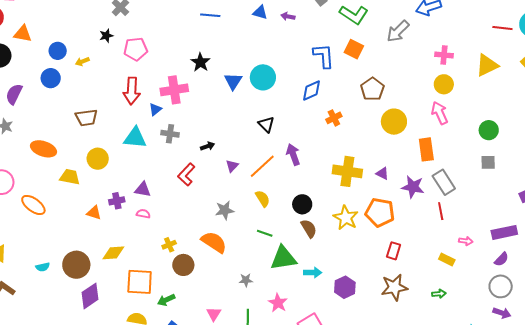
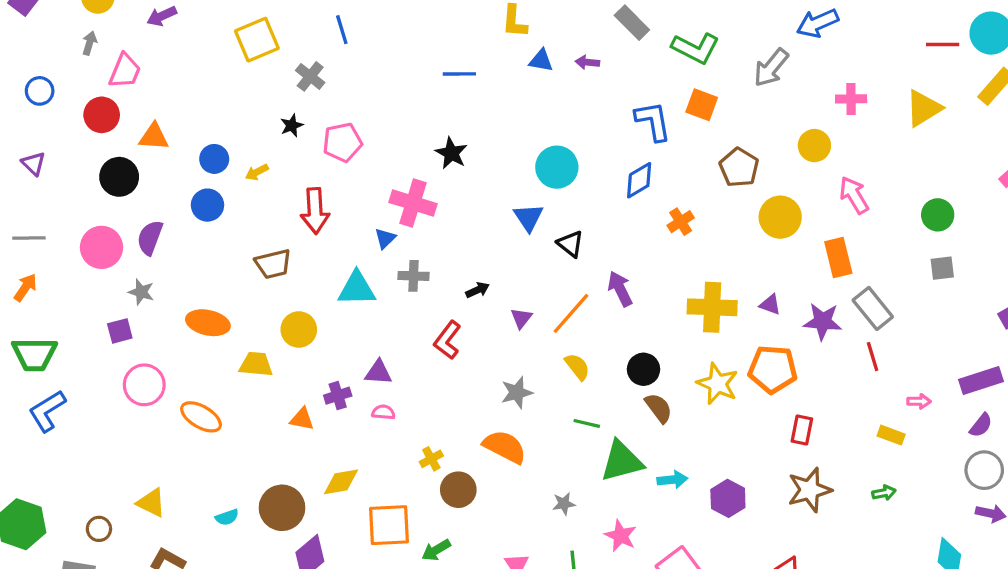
blue triangle: (233, 81) -> (528, 217), moved
yellow circle: (444, 84) -> (814, 146), moved
pink cross: (174, 90) -> (413, 203), turned 32
red arrow: (132, 91) -> (315, 211), moved

